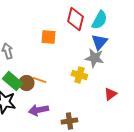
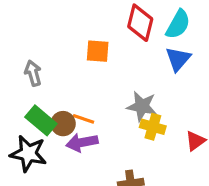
gray star: (94, 58) -> (142, 106), moved
yellow cross: (79, 75) -> (153, 127), moved
purple arrow: (38, 110) -> (82, 142), moved

